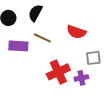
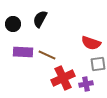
red semicircle: (76, 32) -> (91, 43), moved
brown line: (42, 38) -> (47, 55), moved

